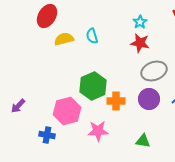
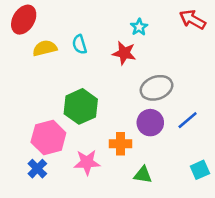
red star: (140, 43) -> (124, 53), moved
orange cross: (116, 101) -> (120, 144), moved
blue cross: (47, 135) -> (37, 169), moved, turned 35

